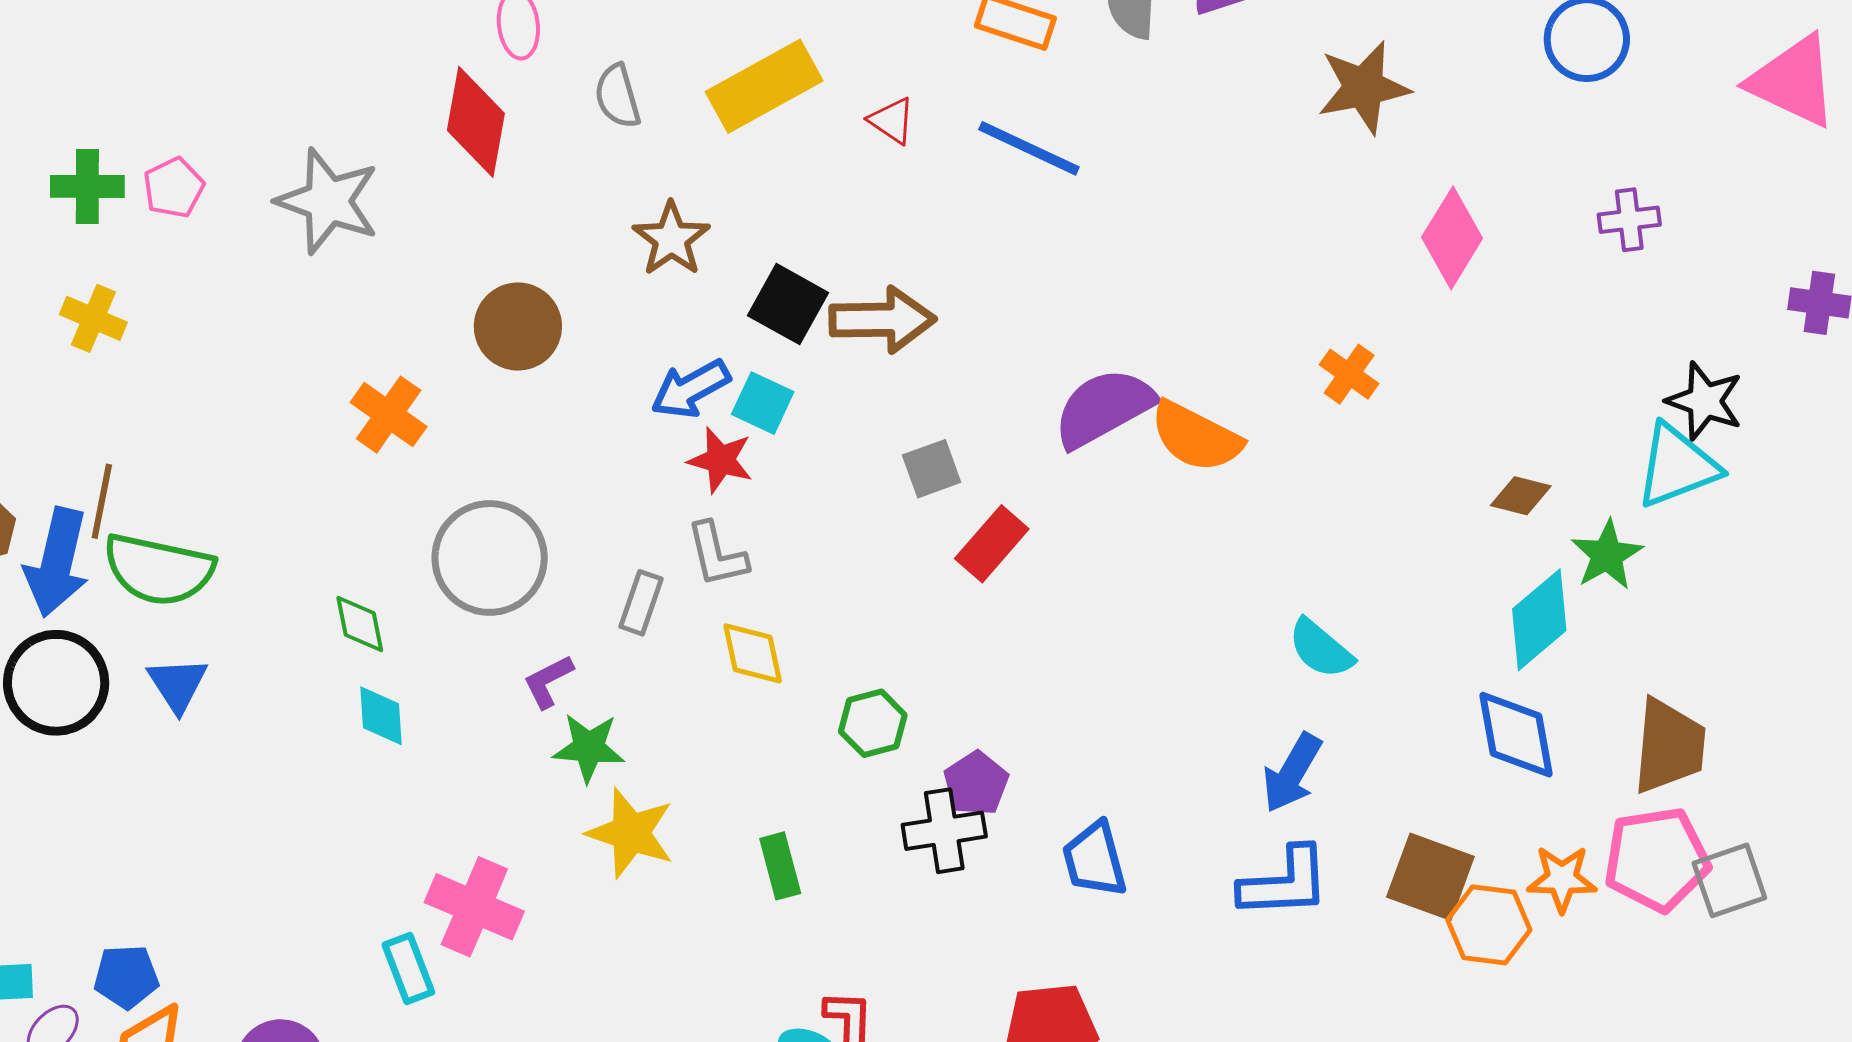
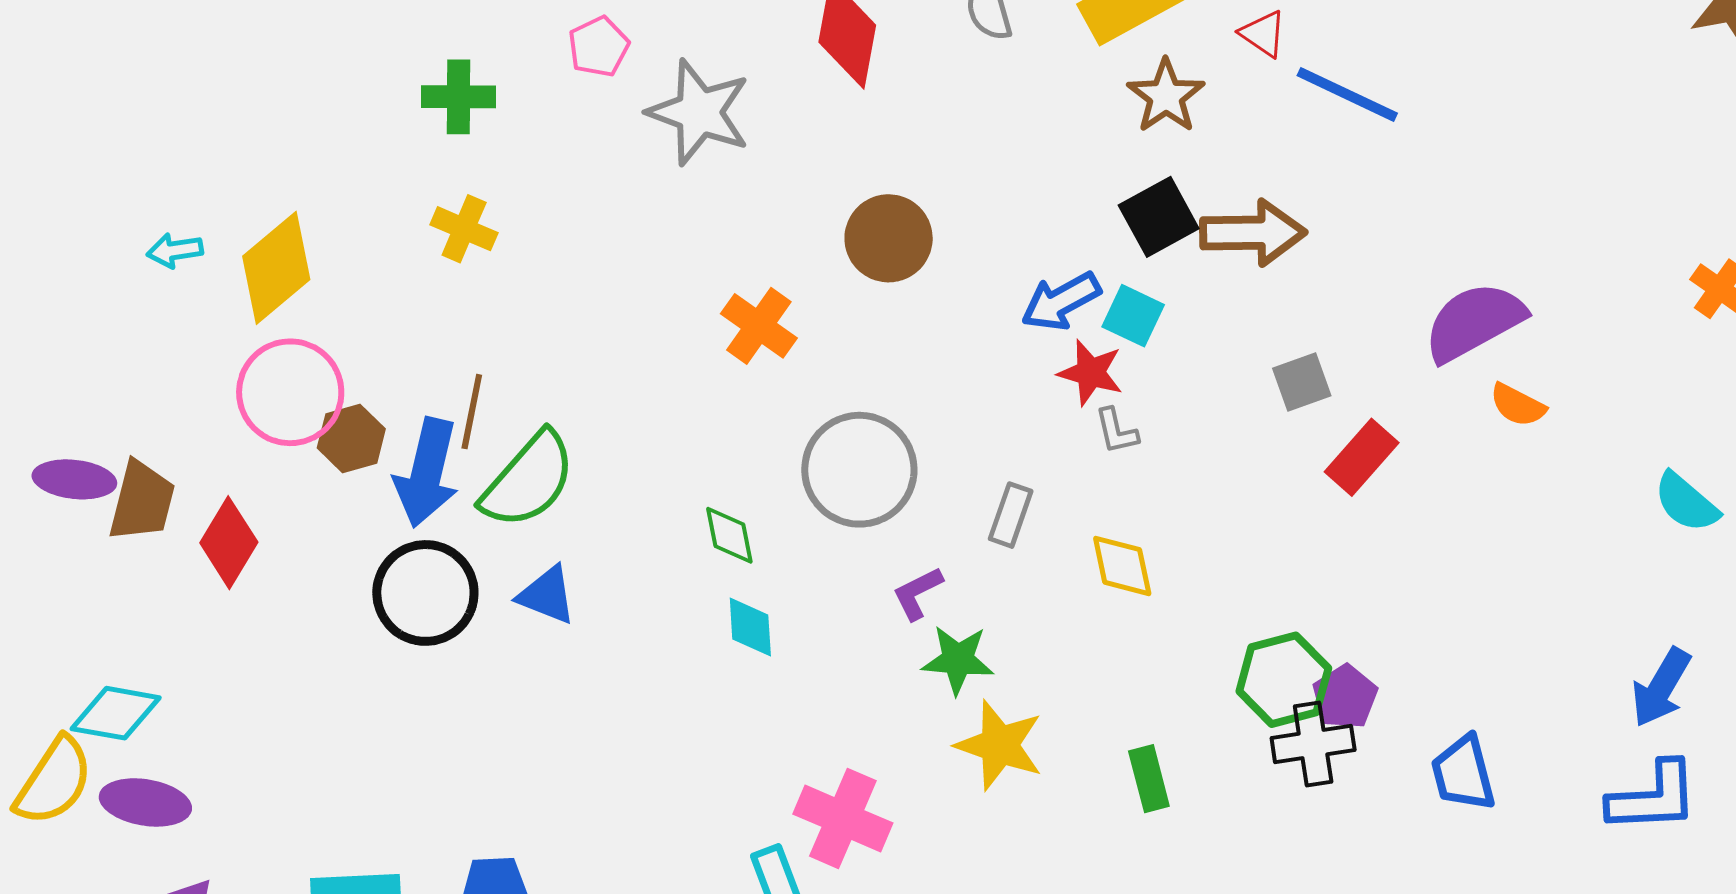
blue line: (1029, 148) -> (1347, 94), moved
pink pentagon: (174, 188) -> (599, 47), moved
brown star: (671, 239) -> (1166, 96), moved
black square: (788, 304) -> (1159, 217), turned 32
orange semicircle: (1196, 437) -> (1518, 405), moved, size x0.6
gray L-shape: (717, 555) -> (1116, 431), moved, size x0.7
green semicircle: (159, 570) -> (528, 480), turned -61
cyan semicircle: (1321, 649) -> (1686, 502), moved
blue triangle: (177, 685) -> (547, 595), turned -36
green hexagon: (873, 723) -> (1284, 680), moved, size x1.4

